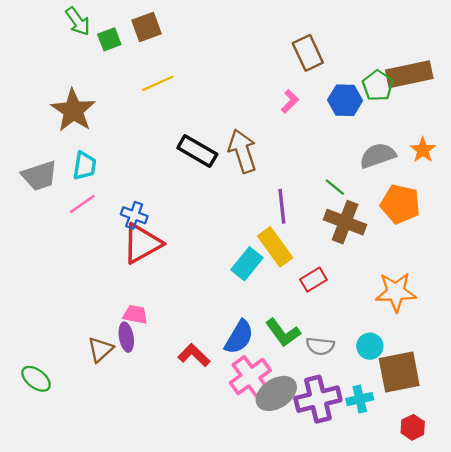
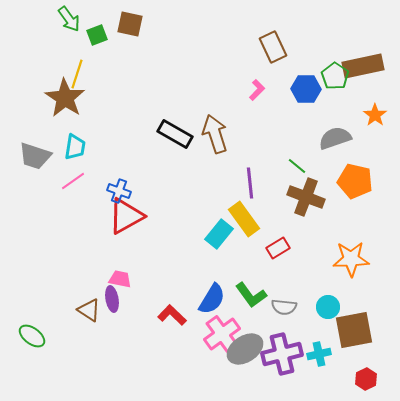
brown square: (147, 27) -> (130, 24), turned 32
yellow line: (158, 83) -> (77, 74), moved, turned -48
orange star: (423, 150) -> (375, 115), moved
gray trapezoid: (39, 176) -> (35, 156), turned 36
brown triangle: (100, 349) -> (89, 310), turned -45

